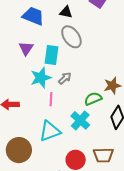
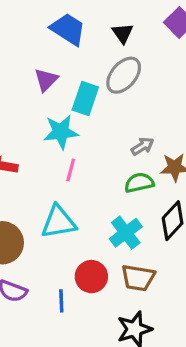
black triangle: (66, 12) -> (123, 33), turned 32
gray ellipse: (71, 37) -> (124, 75), turned 65
gray arrow: (65, 78) -> (142, 146), moved
cyan cross: (80, 120) -> (126, 233), moved

